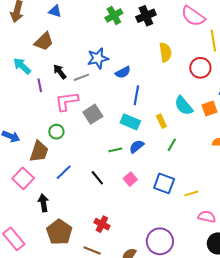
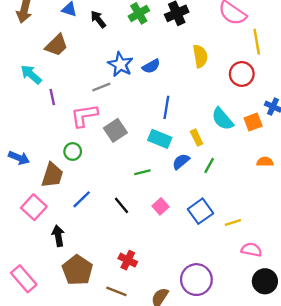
blue star: (98, 58) -> (120, 64), turned -30
black arrow: (60, 72) -> (98, 19), moved
blue semicircle: (123, 72) -> (151, 66), moved
blue semicircle: (137, 146) -> (181, 161), moved
blue square: (164, 183) -> (200, 211), turned 35

